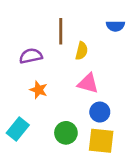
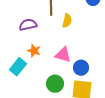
pink triangle: (88, 83) -> (63, 55), moved
cyan rectangle: (18, 129) -> (18, 67), moved

